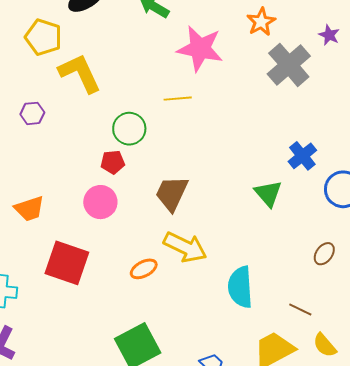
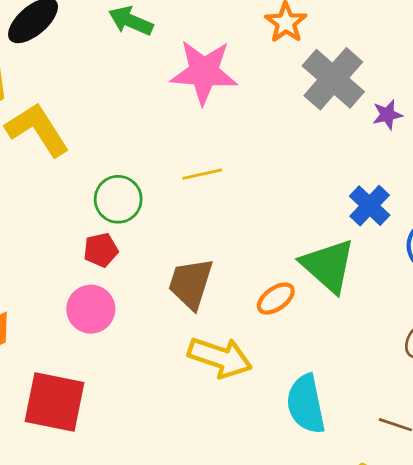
purple star: (329, 35) -> (387, 115), moved, turned -30
yellow line: (178, 99) -> (202, 174), moved
green triangle: (268, 194) -> (328, 266), size x1.4
orange ellipse: (144, 269) -> (276, 299), moved

